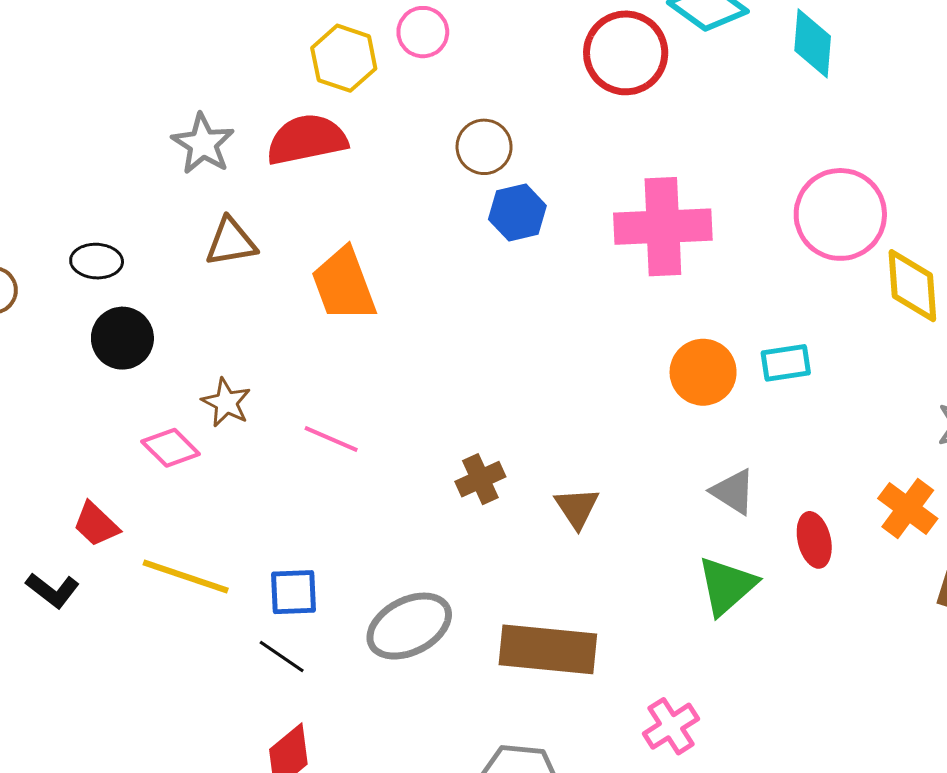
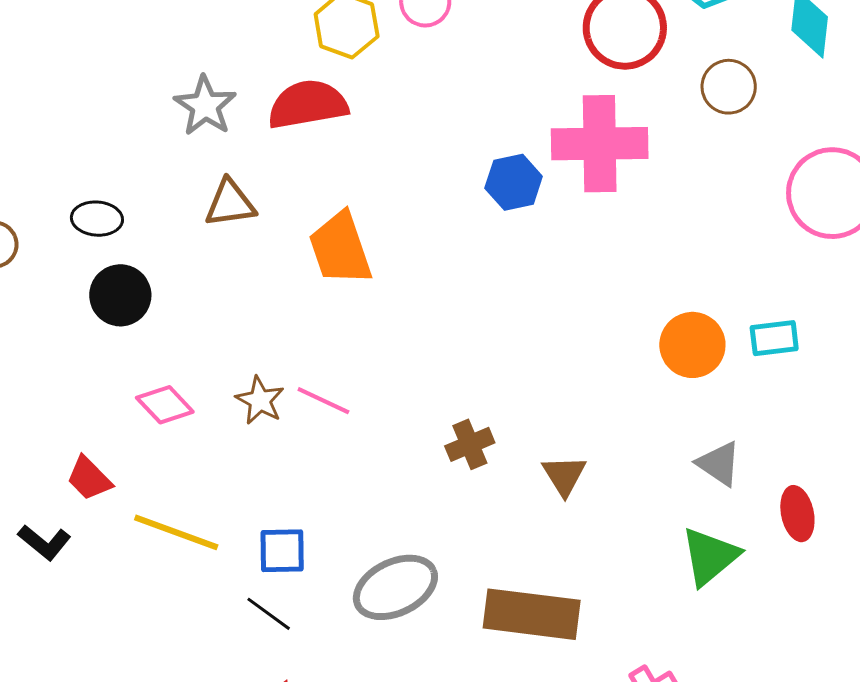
brown circle: (484, 147) -> (729, 87), moved
pink cross: (663, 227) -> (600, 144), moved
brown star: (226, 402) -> (260, 400), moved

